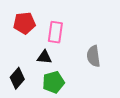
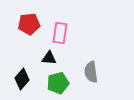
gray semicircle: (93, 56) -> (91, 72), moved

